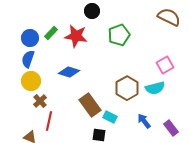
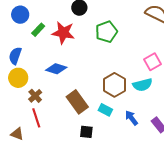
blue circle: (30, 38) -> (20, 15), moved
brown cross: (40, 101) -> (35, 96), moved
cyan rectangle: (110, 117) -> (105, 110), moved
red line: (49, 121) -> (36, 118), turned -30

